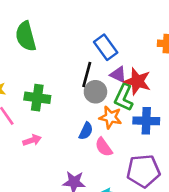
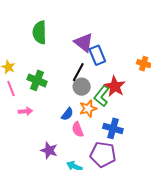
purple triangle: (118, 75) -> (84, 43), moved, size x1.5
orange star: (110, 117) -> (88, 108), turned 30
blue cross: (146, 121) -> (113, 128), moved

